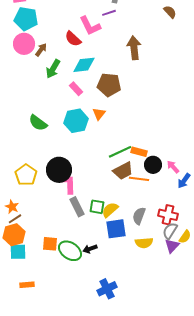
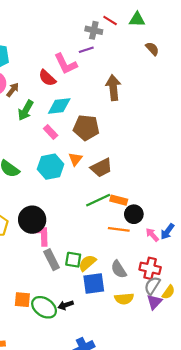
pink arrow: (173, 167) -> (152, 235), moved
brown trapezoid: (123, 171) -> (101, 168), moved
gray semicircle: (139, 216) -> (119, 269), turned -54

